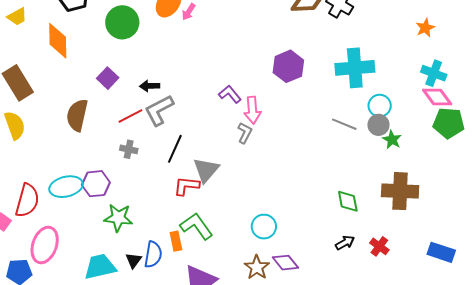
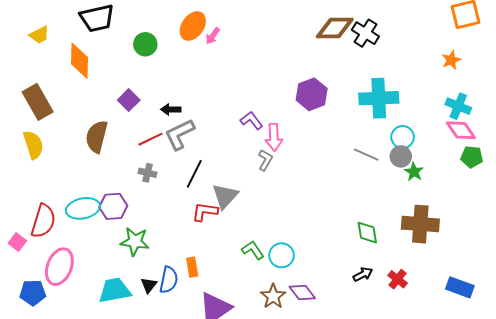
green circle: (122, 22) -> (145, 44), size x0.7
green pentagon: (449, 123) -> (472, 157), size x0.7
green L-shape: (197, 226) -> (253, 250), moved, size x0.7

